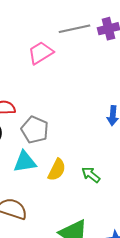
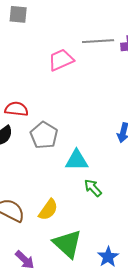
cyan triangle: (25, 162) -> (77, 160), moved
yellow semicircle: (57, 170) -> (48, 210), moved

